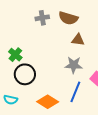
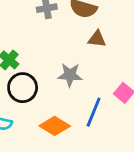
gray star: (74, 65) -> (70, 75), moved

